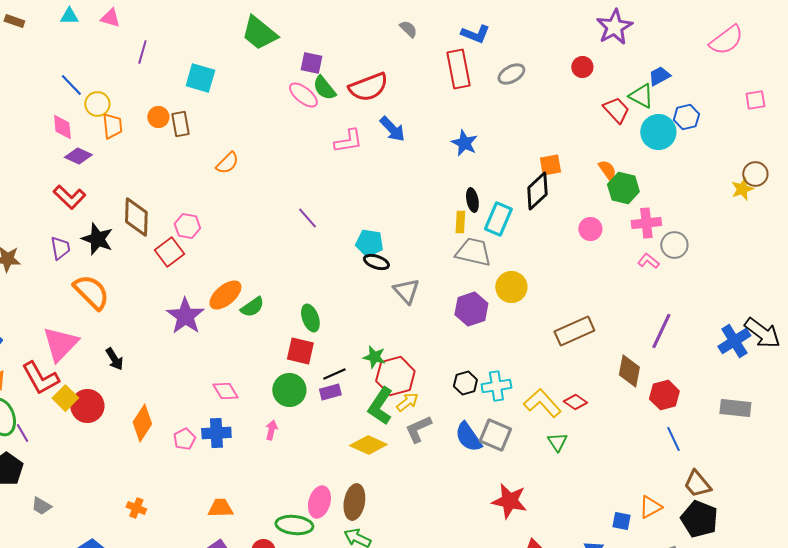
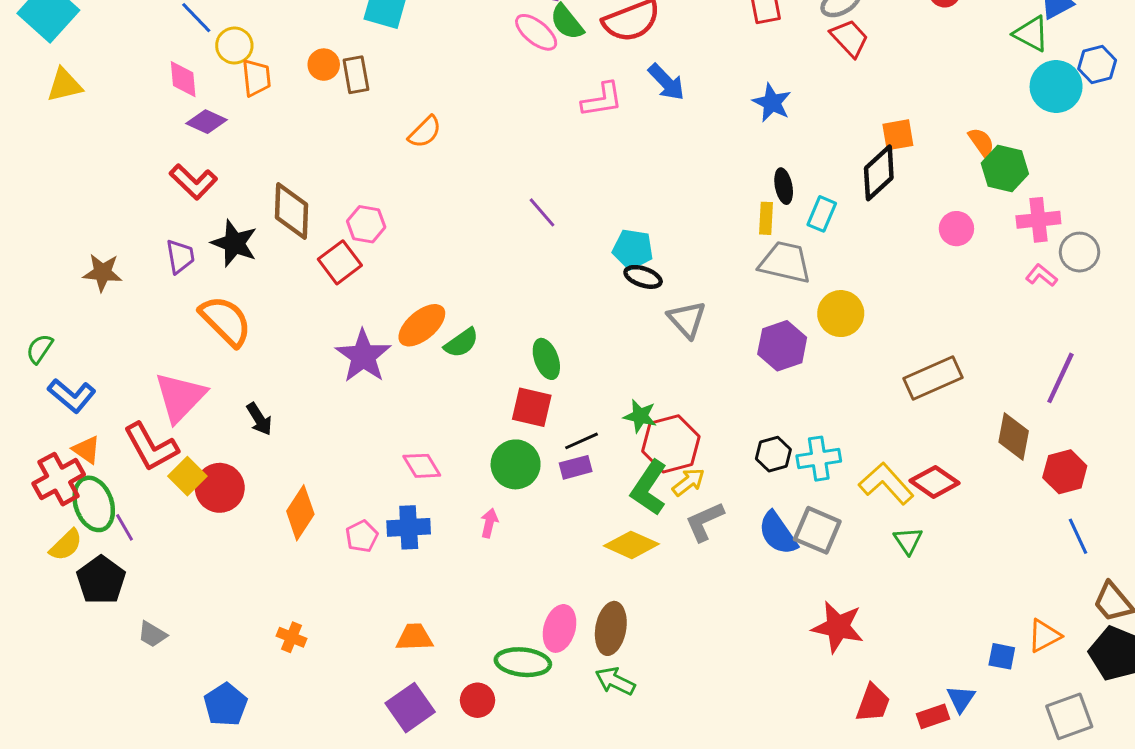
red trapezoid: (616, 110) -> (850, 38), moved
cyan rectangle: (498, 219) -> (822, 214), size x0.7
red diamond: (575, 402) -> (934, 482), size x1.4

